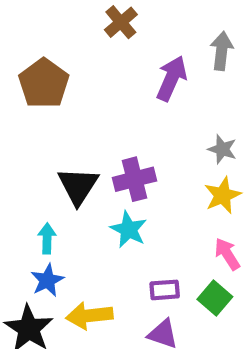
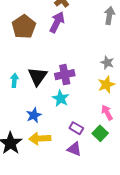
purple arrow: (172, 78) -> (57, 22), moved
cyan arrow: (47, 238) -> (14, 80), moved
blue star: (47, 280) -> (34, 115), moved
purple rectangle: (165, 290) -> (76, 128), turned 32

